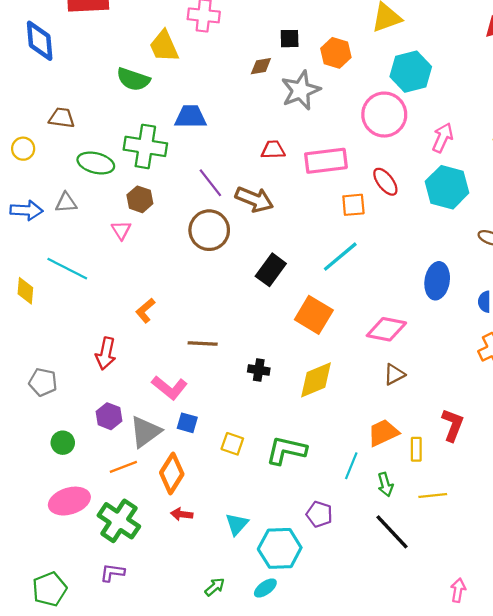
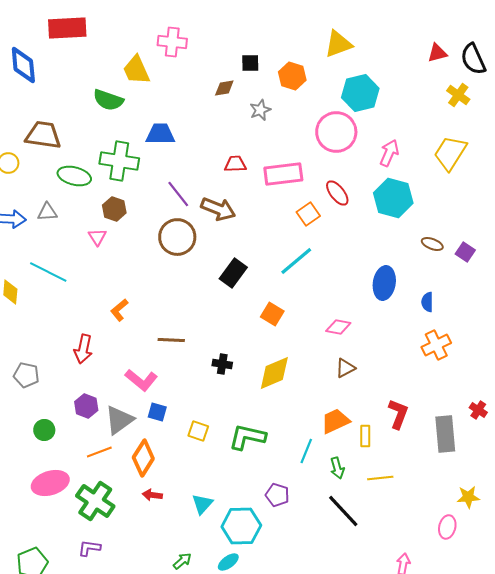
gray star: (301, 90) -> (260, 110), size x0.6
brown trapezoid: (62, 118) -> (43, 135), size x1.5
orange square: (353, 205) -> (308, 214), turned -30
orange square: (314, 315) -> (272, 314), size x0.7
pink diamond: (386, 329) -> (338, 327), size x0.7

